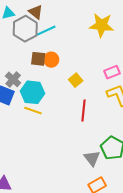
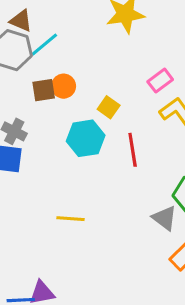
cyan hexagon: (32, 92) -> (86, 138), moved
yellow line: (33, 111) -> (70, 219), moved

